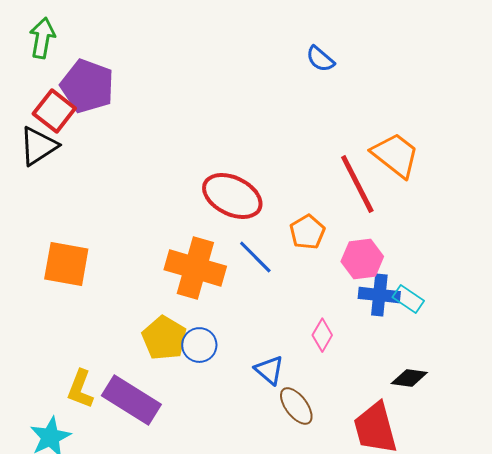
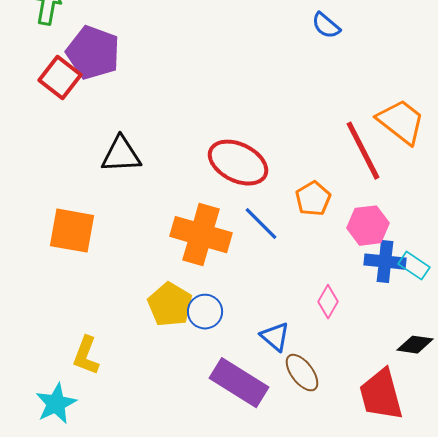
black triangle: (38, 146) -> (121, 155), moved, turned 30
purple rectangle: (131, 400) -> (239, 383), moved

